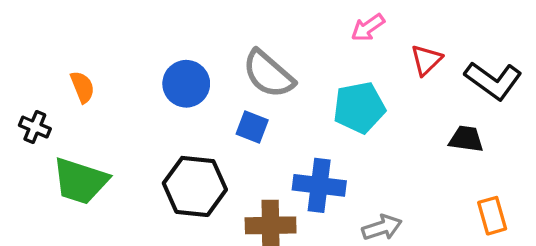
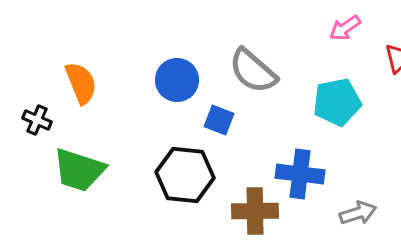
orange semicircle: (82, 87) -> (81, 83), size x1.4
blue square: (252, 127) -> (219, 120), moved

